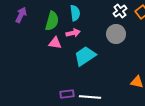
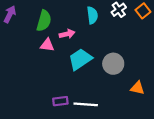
cyan semicircle: (75, 13) -> (92, 15), moved
gray circle: (116, 34) -> (113, 64), moved

